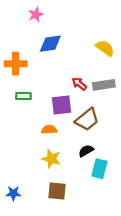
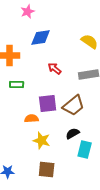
red arrow: (79, 84) -> (55, 68), moved
purple square: (61, 105) -> (48, 104), moved
orange semicircle: (49, 130) -> (32, 118), moved

